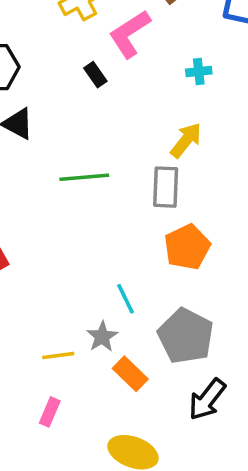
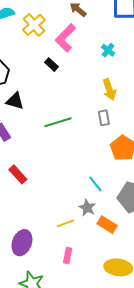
cyan cross: (199, 72) -> (108, 50), turned -32
yellow arrow: (186, 140) -> (109, 90), turned 135
gray rectangle: (166, 187) -> (104, 118), size x0.7

